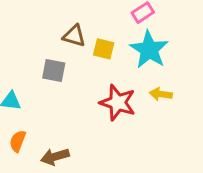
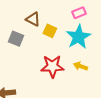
red star: (118, 103) -> (52, 66), turned -30

